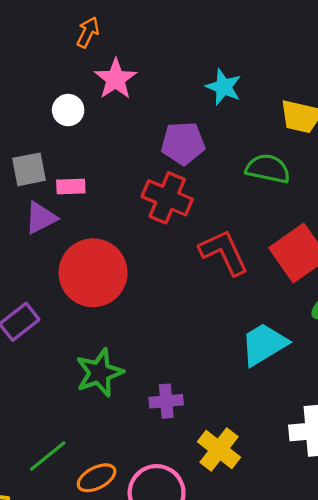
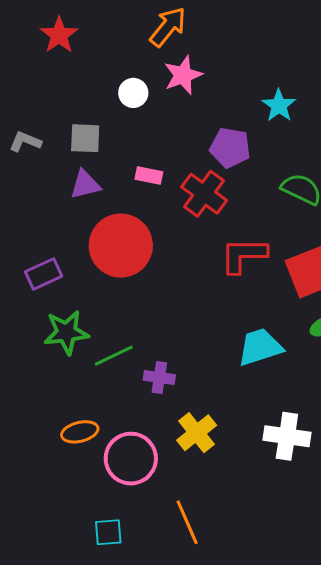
orange arrow: (88, 32) -> (168, 27), size x1.5
pink rectangle: (71, 186) -> (149, 176), moved
red L-shape: (224, 252) -> (244, 255), turned -78
green star: (99, 373) -> (66, 332), moved
green line: (48, 456) -> (114, 356), moved

